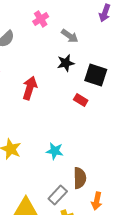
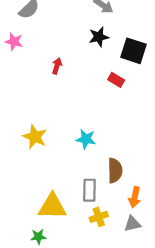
red arrow: (30, 88) -> (57, 66), size x0.6
gray rectangle: (58, 195) -> (89, 190), turned -42

